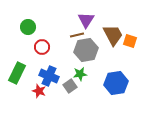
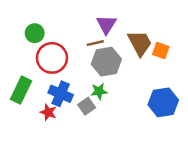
red circle: (42, 47) -> (52, 58), size x1.6
blue hexagon: (116, 83) -> (163, 102), moved

